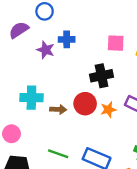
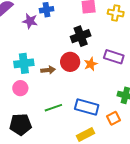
pink circle: (11, 134) -> (20, 88), moved
green line: (58, 154) -> (53, 108), turned -30

